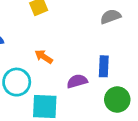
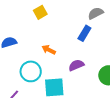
blue rectangle: (104, 66) -> (84, 33), moved, turned 35

